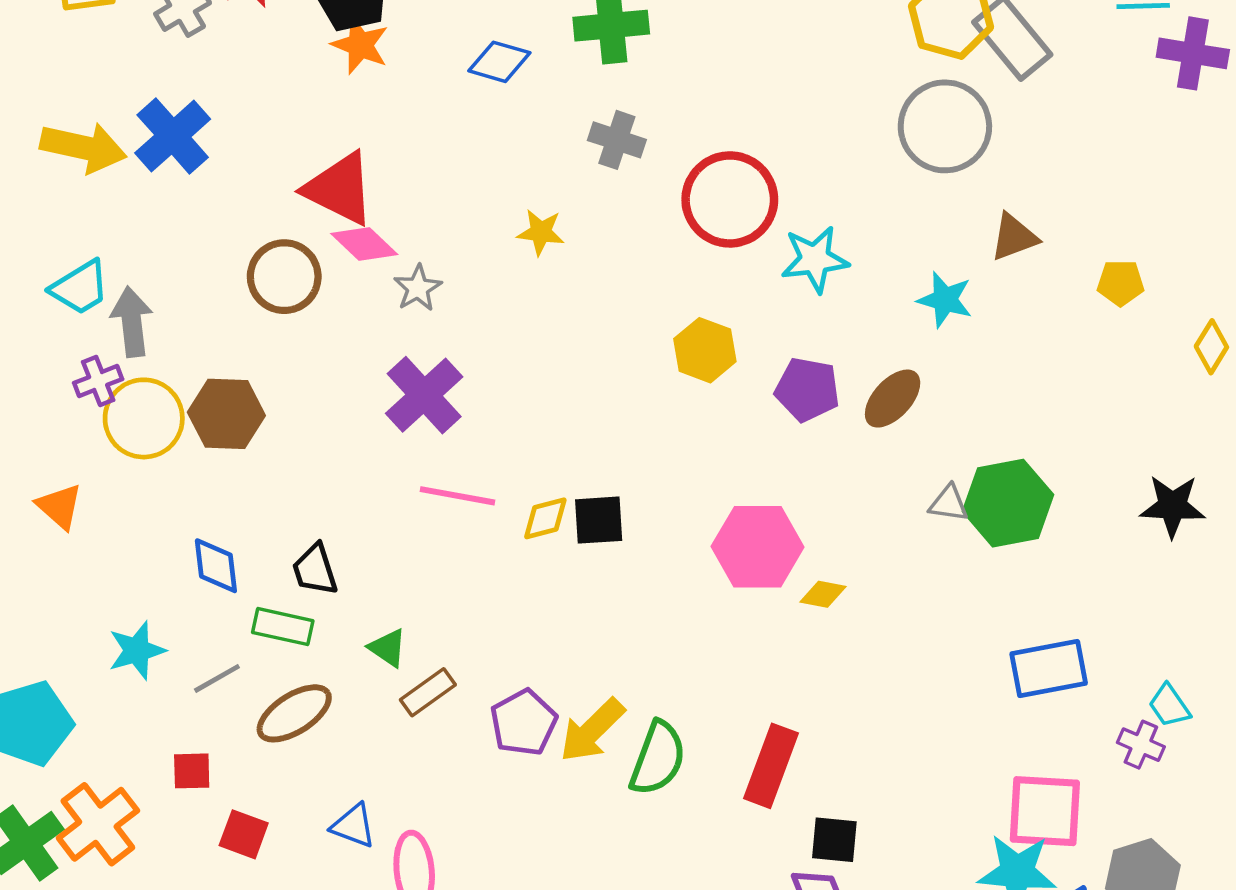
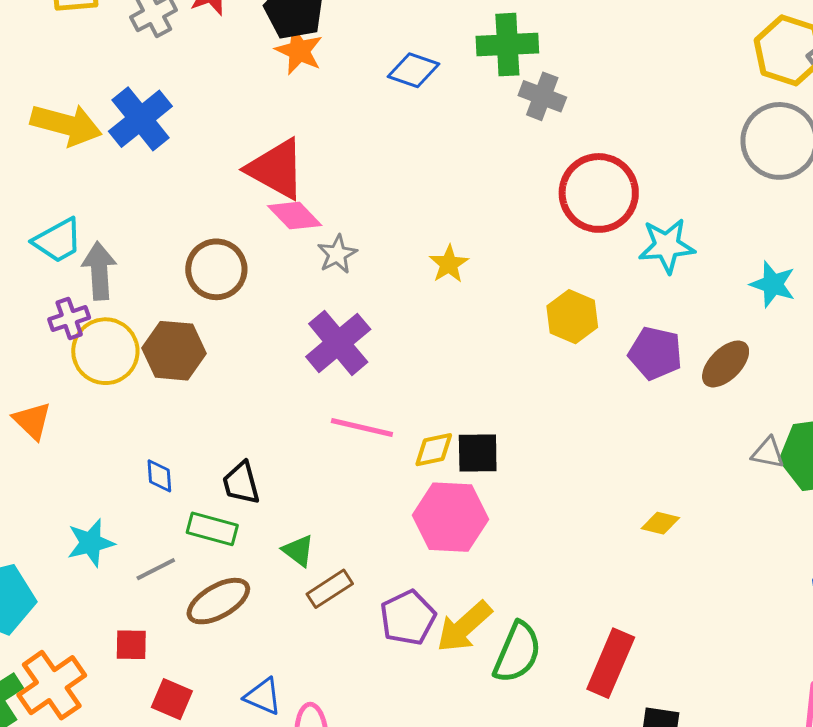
gray cross: (617, 140) -> (542, 96), moved
yellow star: (541, 232) -> (449, 264), moved, turned 30
brown circle: (284, 277) -> (216, 269), moved
pink hexagon: (758, 547) -> (451, 517), moved
blue diamond: (216, 566) -> (159, 476), size x0.7

